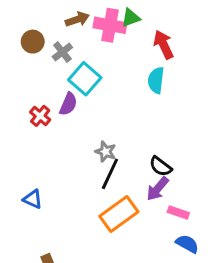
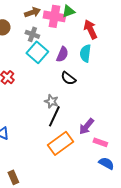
gray cross: (62, 52) -> (32, 34), moved, turned -32
purple semicircle: (68, 104) -> (62, 54), moved
black semicircle: (160, 166) -> (68, 78), moved

